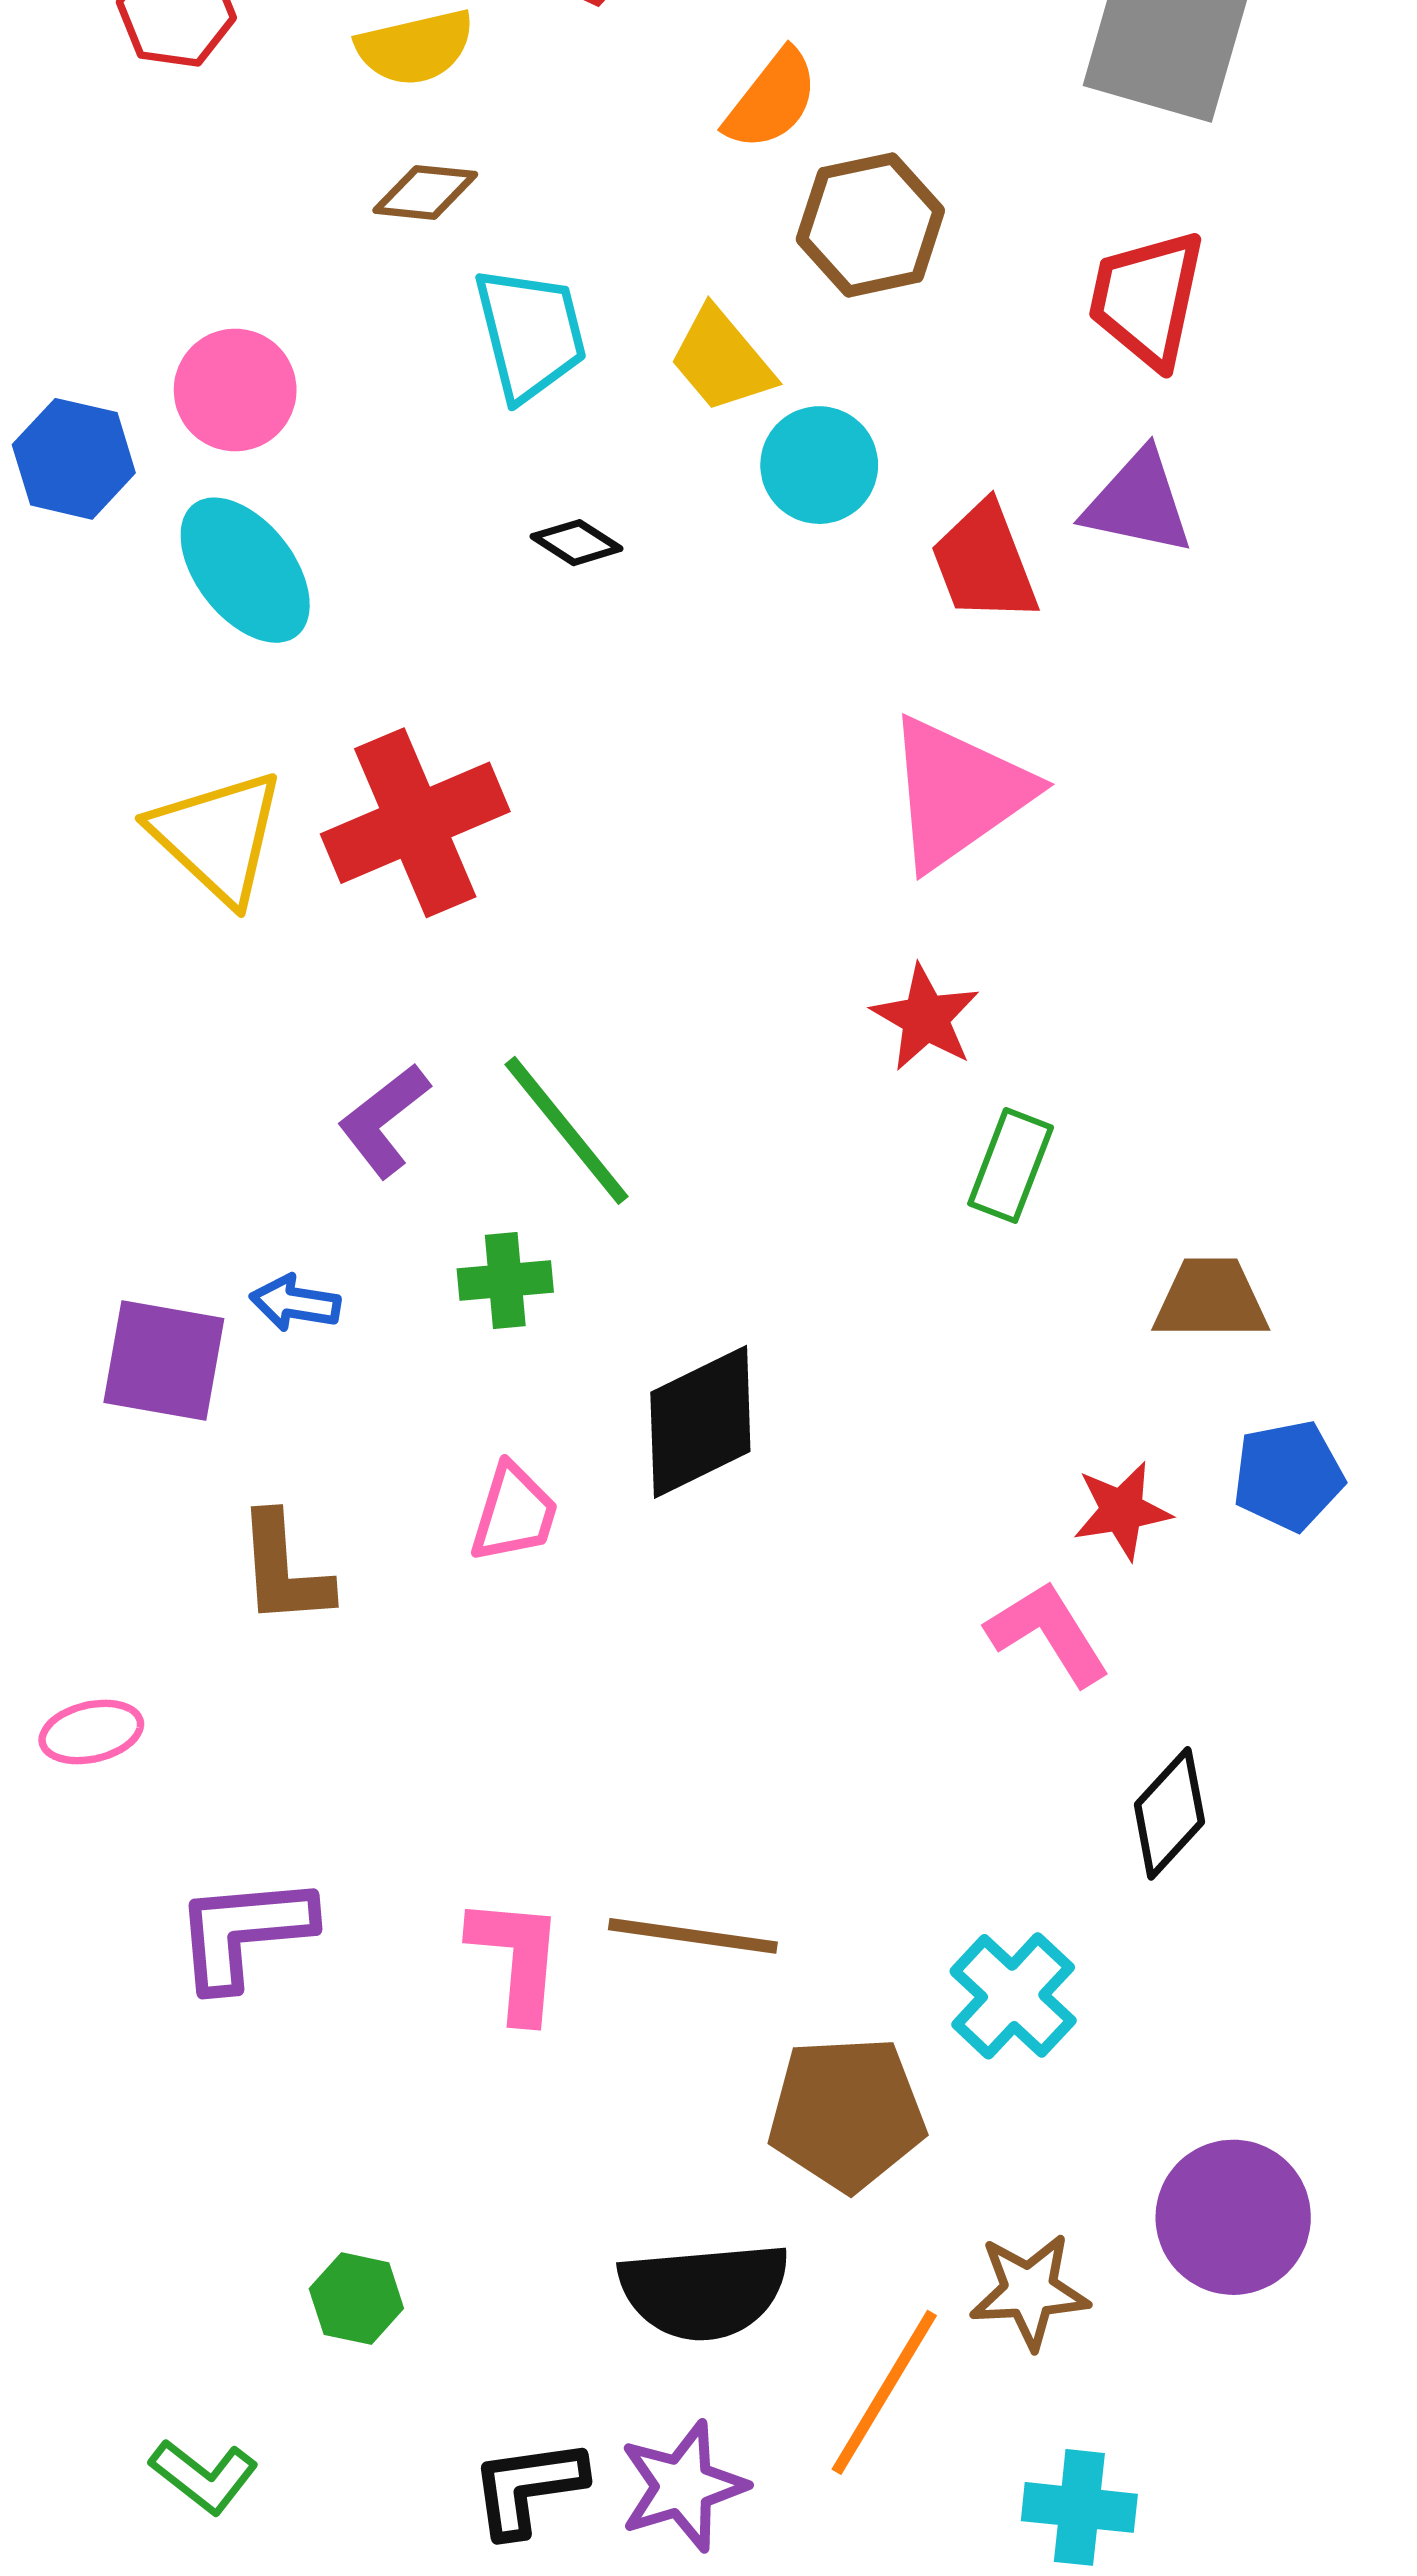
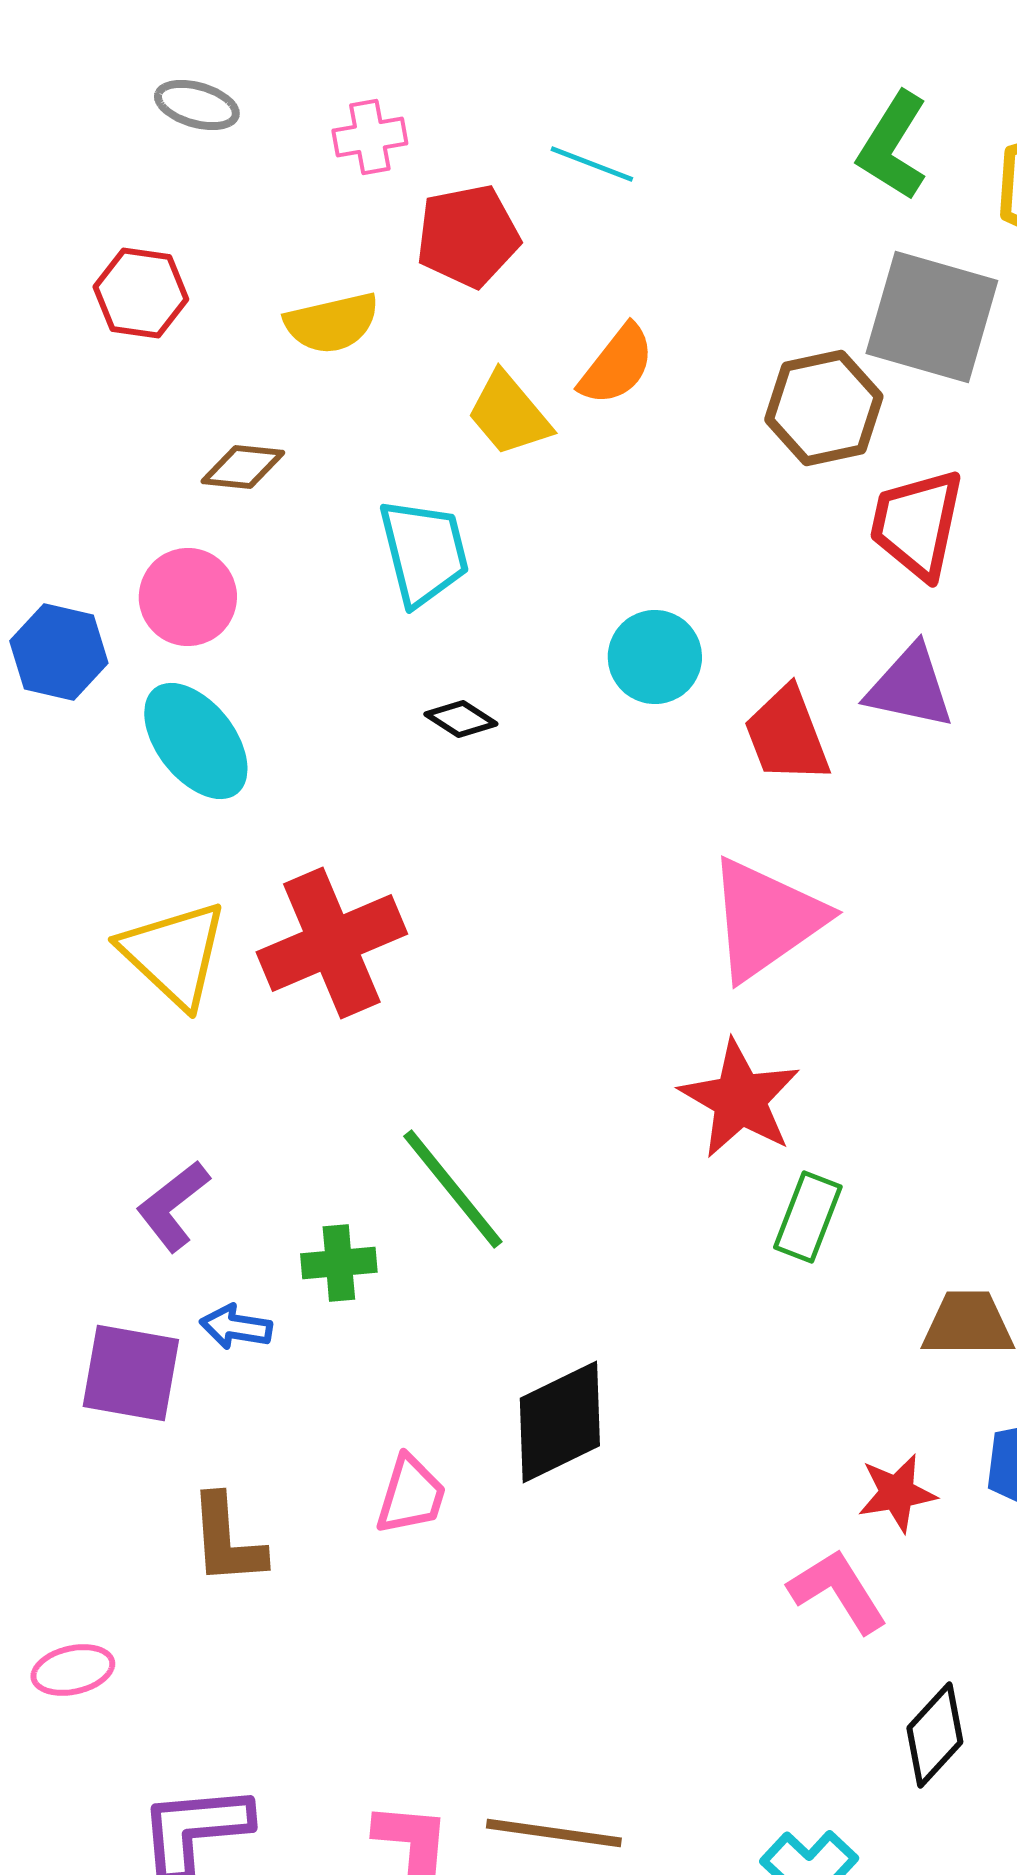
brown diamond: (425, 192) -> (243, 467), moved
brown hexagon: (870, 225) -> (824, 408), moved
yellow trapezoid: (722, 360) -> (509, 414), moved
red star: (926, 1018) -> (740, 1099), size x1.4
purple L-shape: (384, 1120) -> (173, 1206), moved
green cross: (505, 1280) -> (339, 1263), moved

